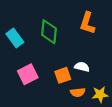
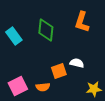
pink square: (28, 74) -> (18, 86), moved
orange semicircle: (78, 92) -> (43, 87), moved

